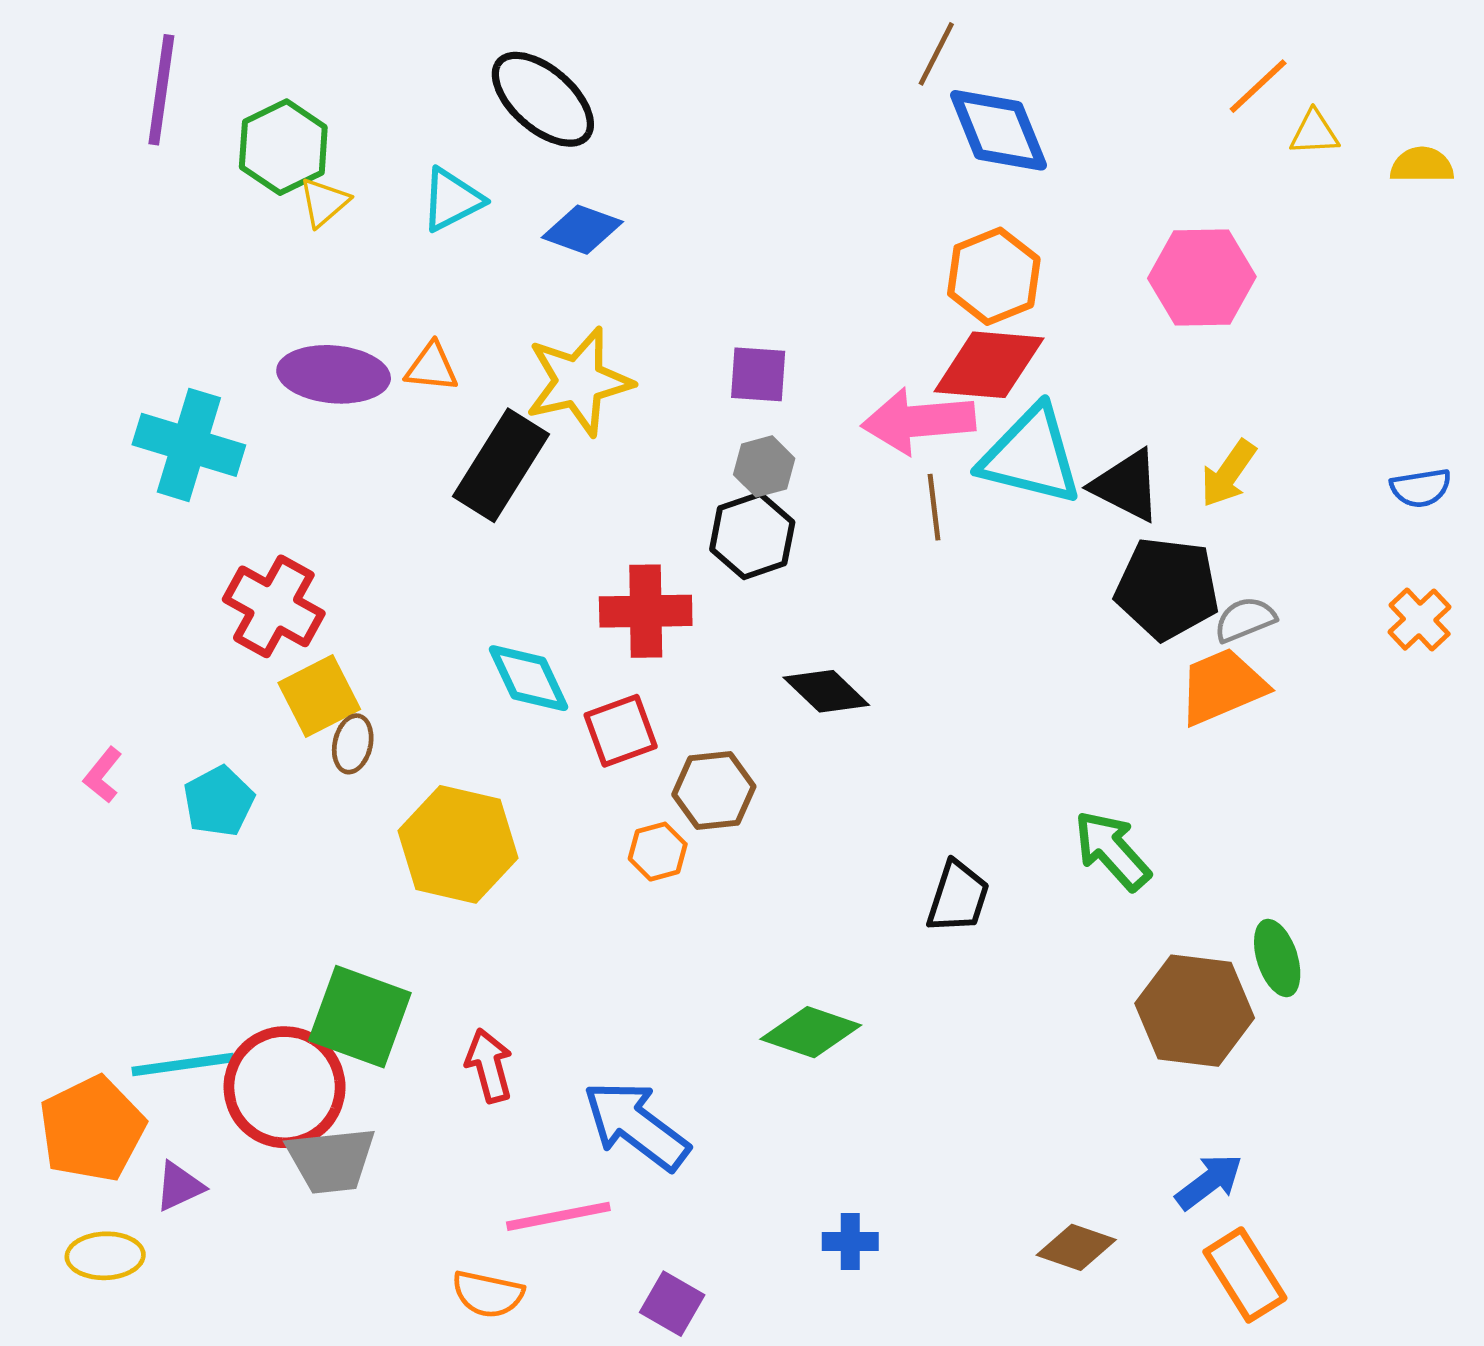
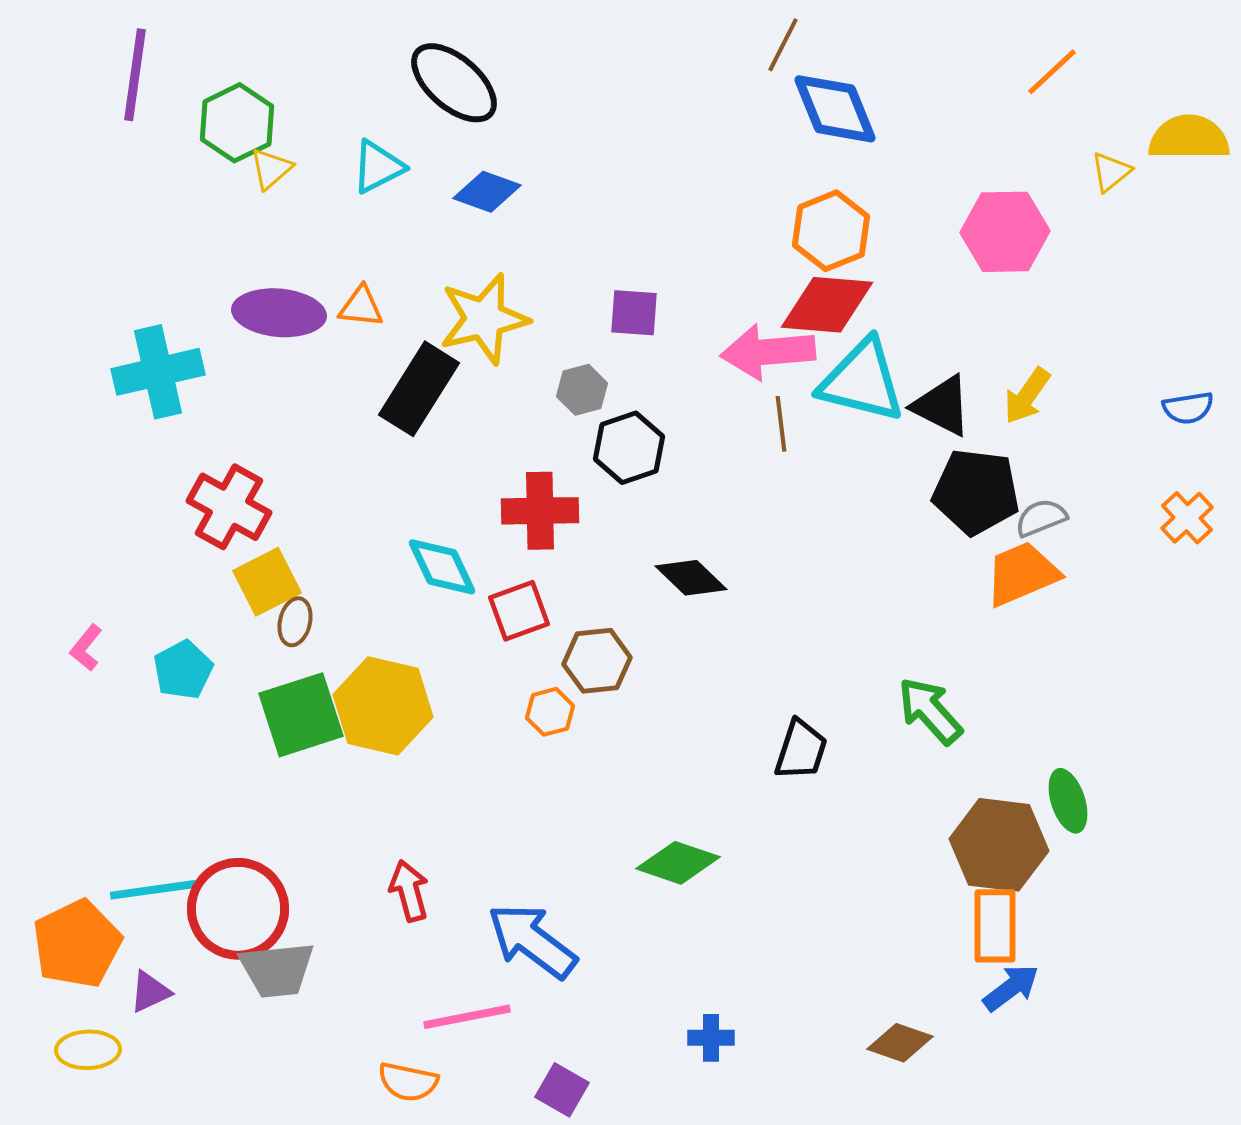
yellow triangle: (1314, 133) -> (1111, 172), moved, turned -36
yellow semicircle: (1422, 165) -> (1189, 138), size x1.5
cyan cross: (189, 445) -> (158, 372), turned -30
gray hexagon: (764, 466) -> (582, 390), moved
green square: (360, 1017) -> (301, 715), moved, turned -38
orange rectangle: (1245, 1275) -> (995, 926), moved, turned 32

